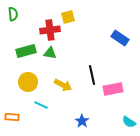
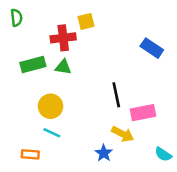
yellow circle: (28, 82) -> (51, 106), moved
yellow arrow: (63, 85) -> (123, 134), moved
orange rectangle: (12, 117) -> (30, 154), moved

